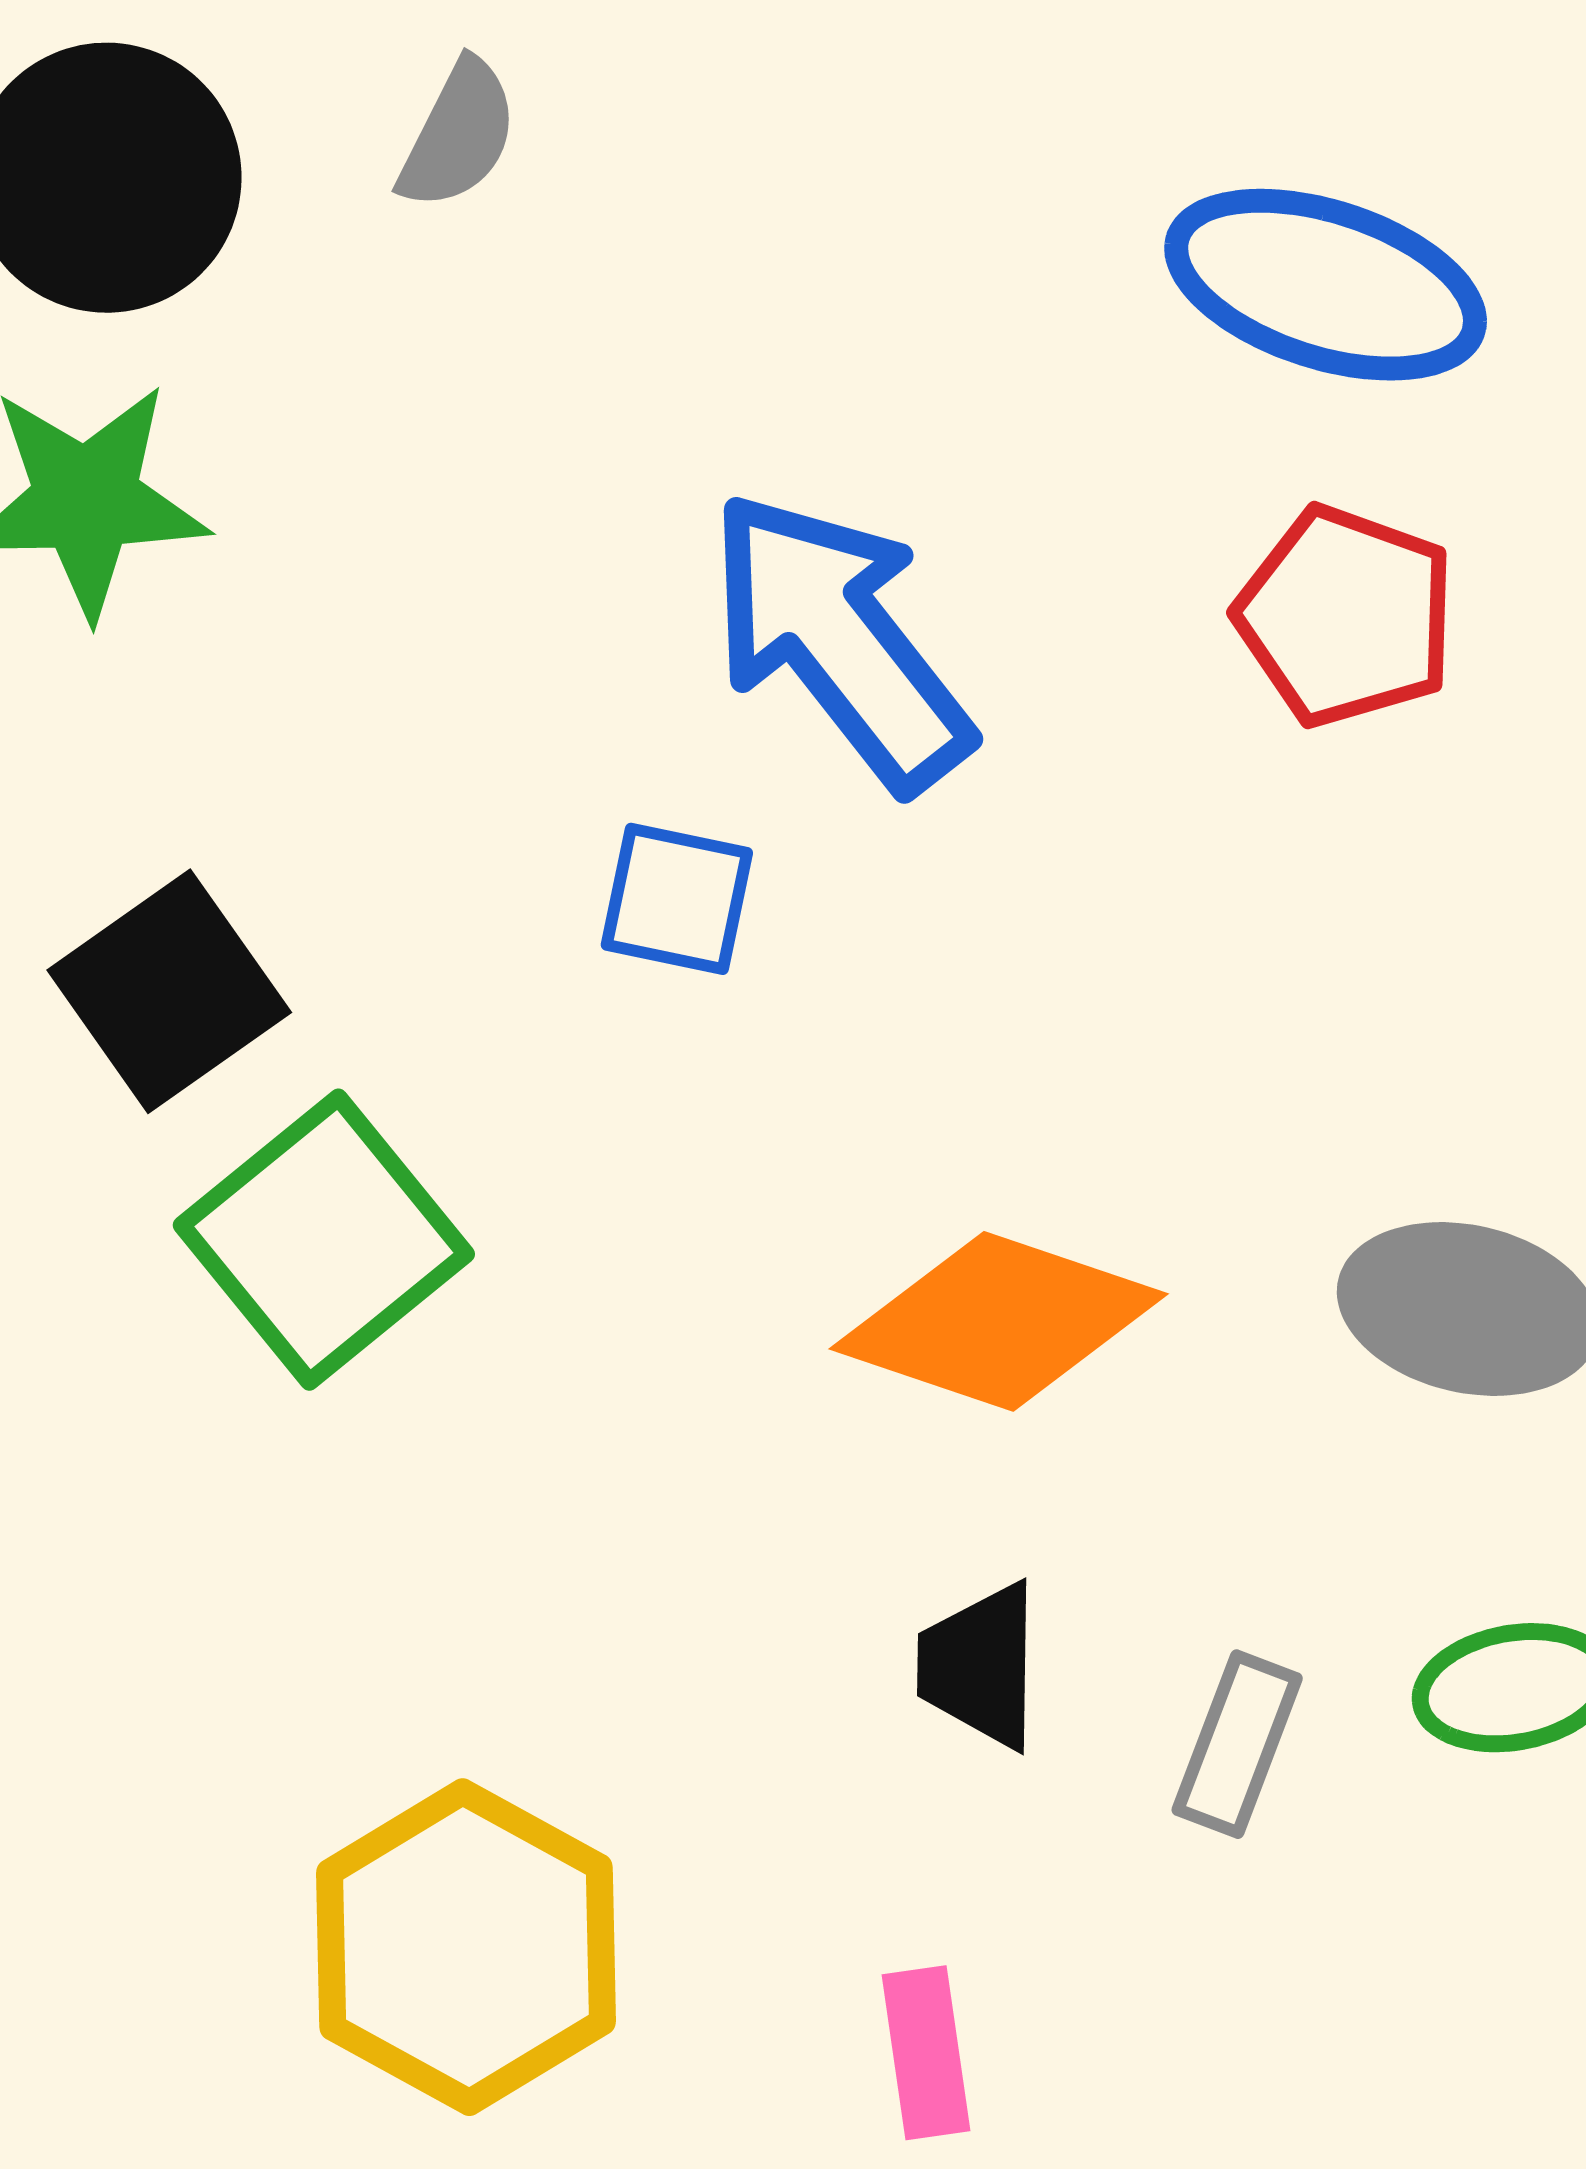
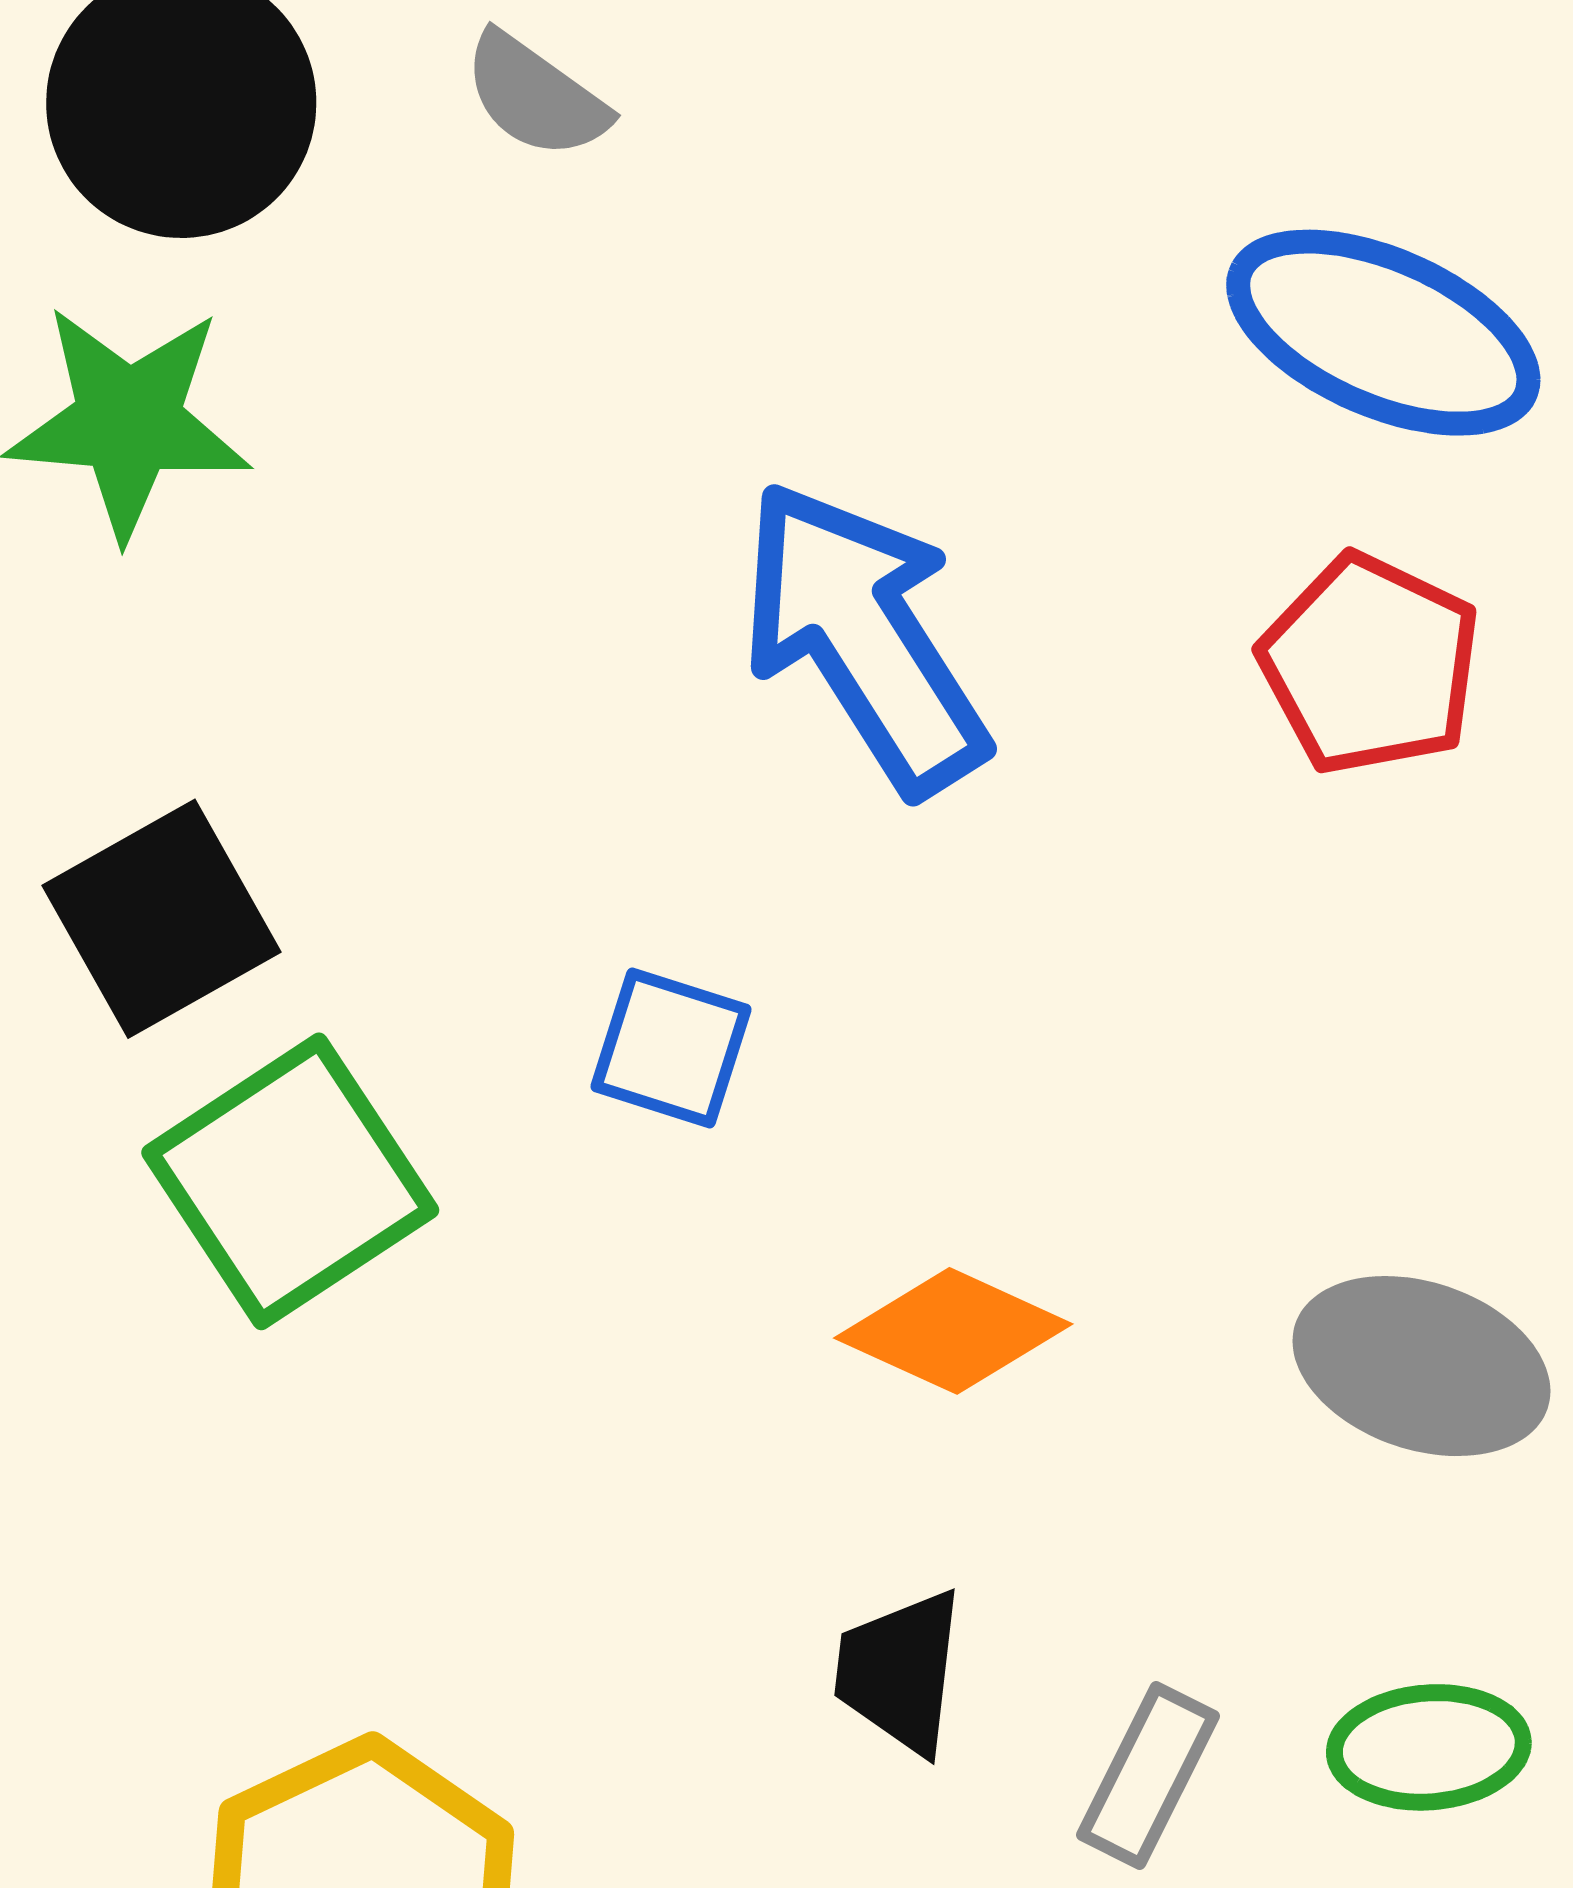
gray semicircle: (458, 135) -> (536, 96), turned 93
blue square: (677, 899) -> (671, 1048), moved
orange diamond: (999, 1321) -> (953, 1331), size x0.7

